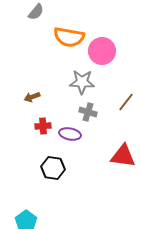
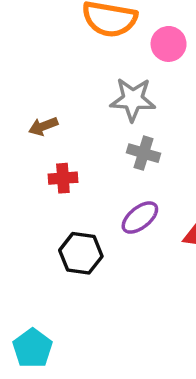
pink circle: (102, 51) -> (169, 44), size x0.7
purple ellipse: (70, 134) -> (140, 218), moved, turned -50

